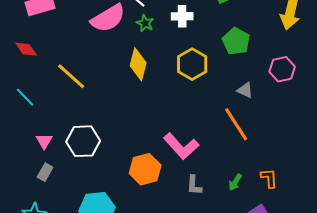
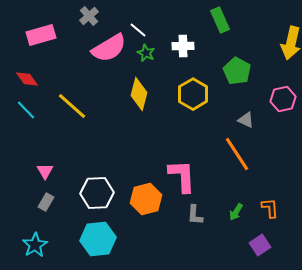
cyan line: (25, 97) -> (26, 110), moved
white hexagon: (83, 141) -> (97, 193), moved
pink L-shape: (181, 146) -> (182, 176), turned -141

